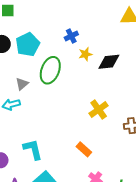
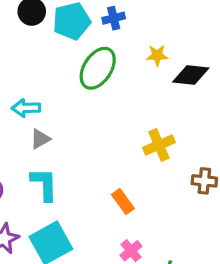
blue cross: (71, 36) -> (114, 18), moved
gray triangle: (22, 84) -> (40, 139), moved

